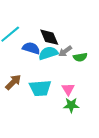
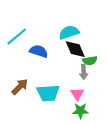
black diamond: (49, 37) -> (75, 49), moved
gray arrow: (65, 51) -> (84, 72), moved, turned -56
cyan semicircle: (48, 53) -> (69, 32), moved

